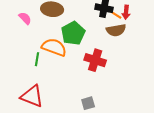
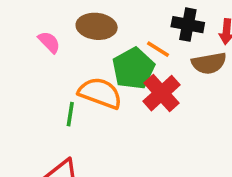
orange line: (115, 14) -> (158, 49), moved
red cross: (95, 60) -> (162, 93), moved, turned 30

